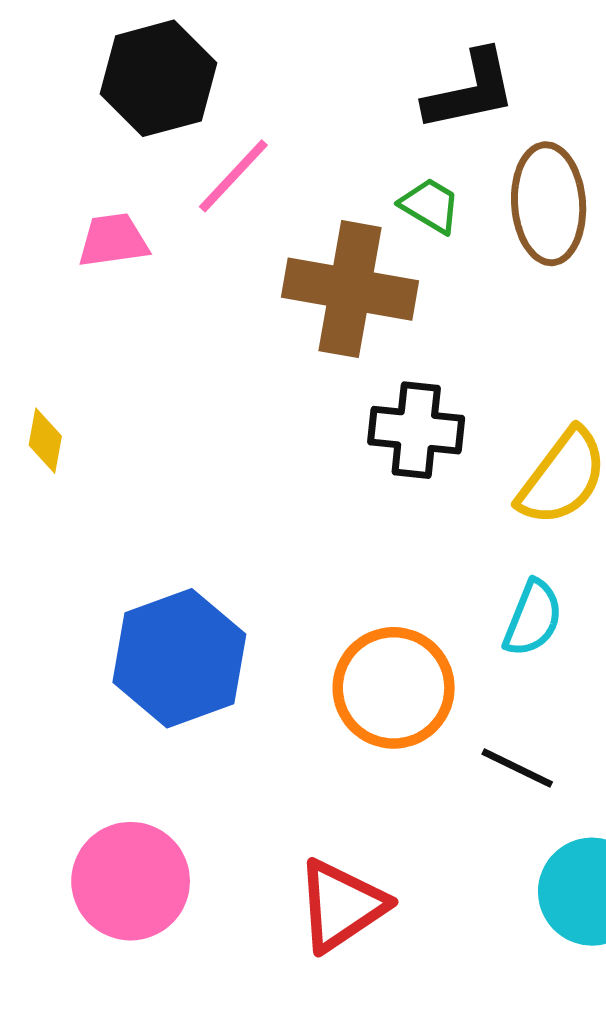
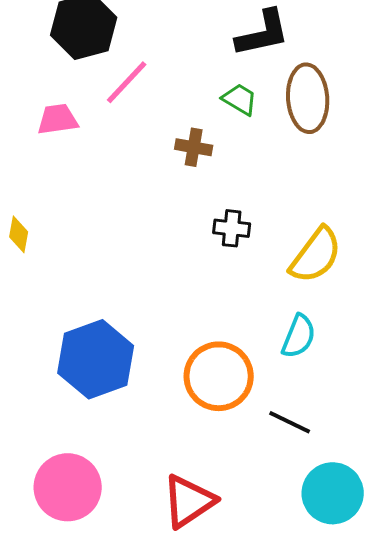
brown cross: (350, 289) -> (194, 147), size x0.5
black cross: (416, 430) -> (232, 228), size x0.7

